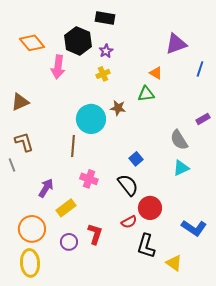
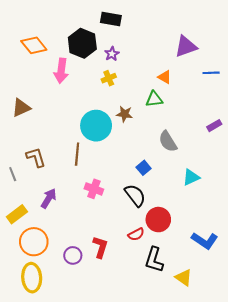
blue line: (200, 69) -> (211, 73), turned 70
gray semicircle: (179, 140) -> (168, 141), moved
brown L-shape: (24, 142) -> (36, 157), moved
yellow rectangle: (66, 208) -> (17, 214), moved

